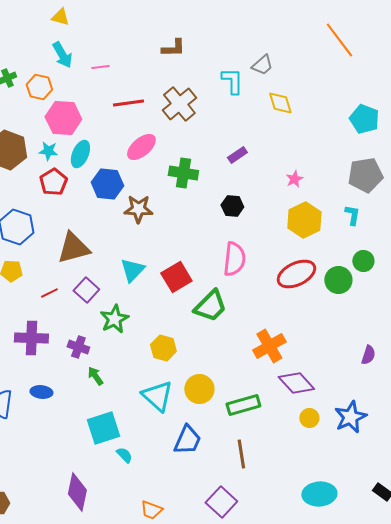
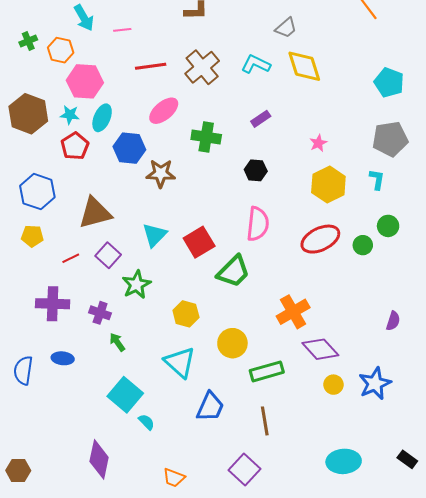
cyan L-shape: (232, 81) -> (256, 64), moved, turned -64
yellow diamond: (280, 103) -> (304, 66), size x1.4
green circle: (338, 280) -> (363, 245), size x0.7
yellow circle: (199, 389) -> (232, 343), moved
cyan square: (103, 428) -> (125, 395), turned -32

